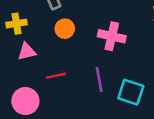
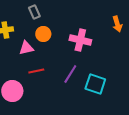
pink triangle: (27, 52) -> (26, 48), moved
purple line: (99, 79) -> (70, 74), turned 42

